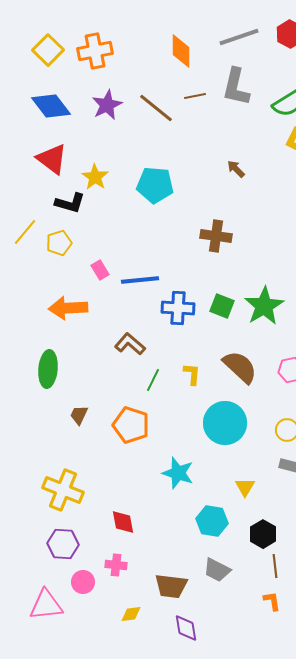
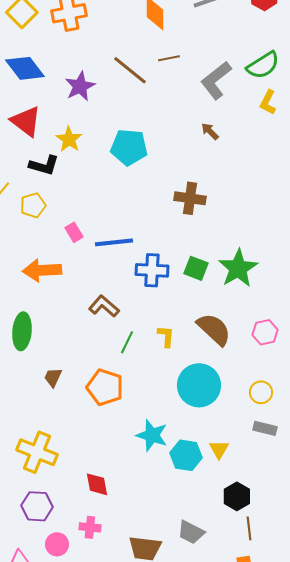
gray L-shape: (236, 87) -> (216, 80), moved, turned 39
purple star: (107, 105) -> (80, 86), moved
cyan hexagon: (212, 521) -> (186, 455), moved

